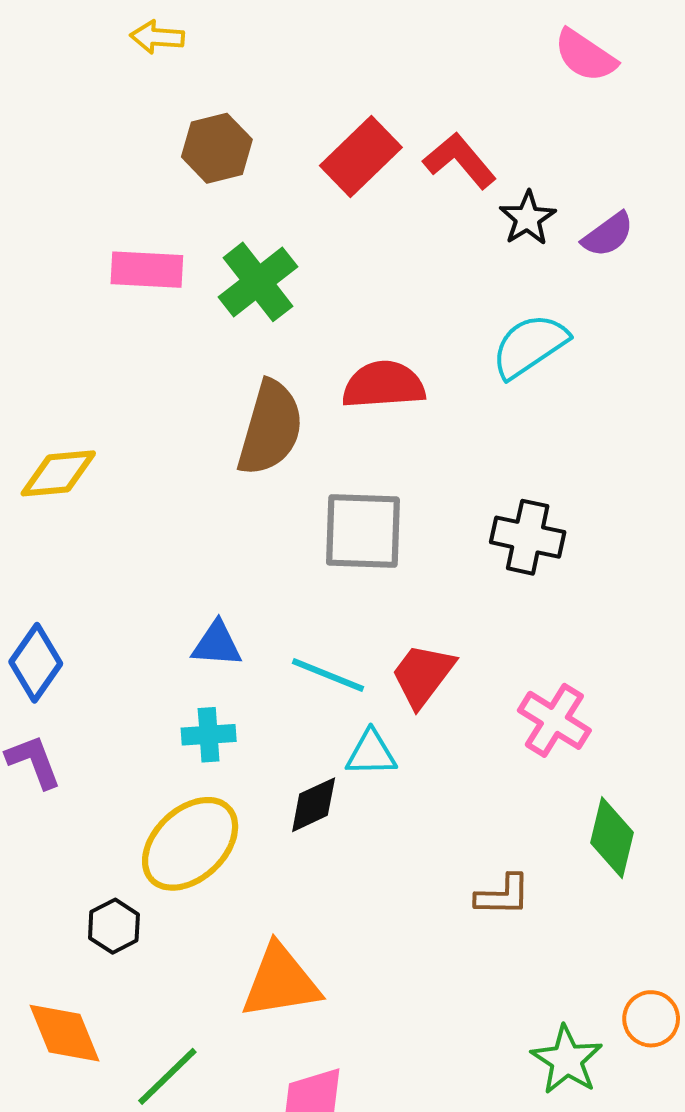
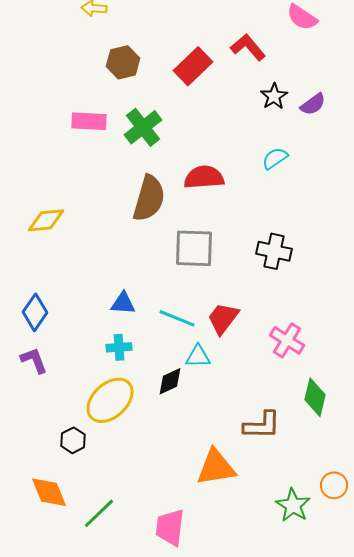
red L-shape: (460, 161) -> (248, 47), moved
cyan semicircle: (530, 346) -> (275, 158), size x0.7
brown L-shape: (503, 895) -> (262, 425), size x1.4
orange triangle: (281, 982) -> (216, 467), moved

